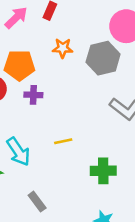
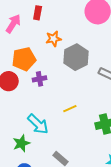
gray hexagon: (103, 58) -> (76, 57), moved

